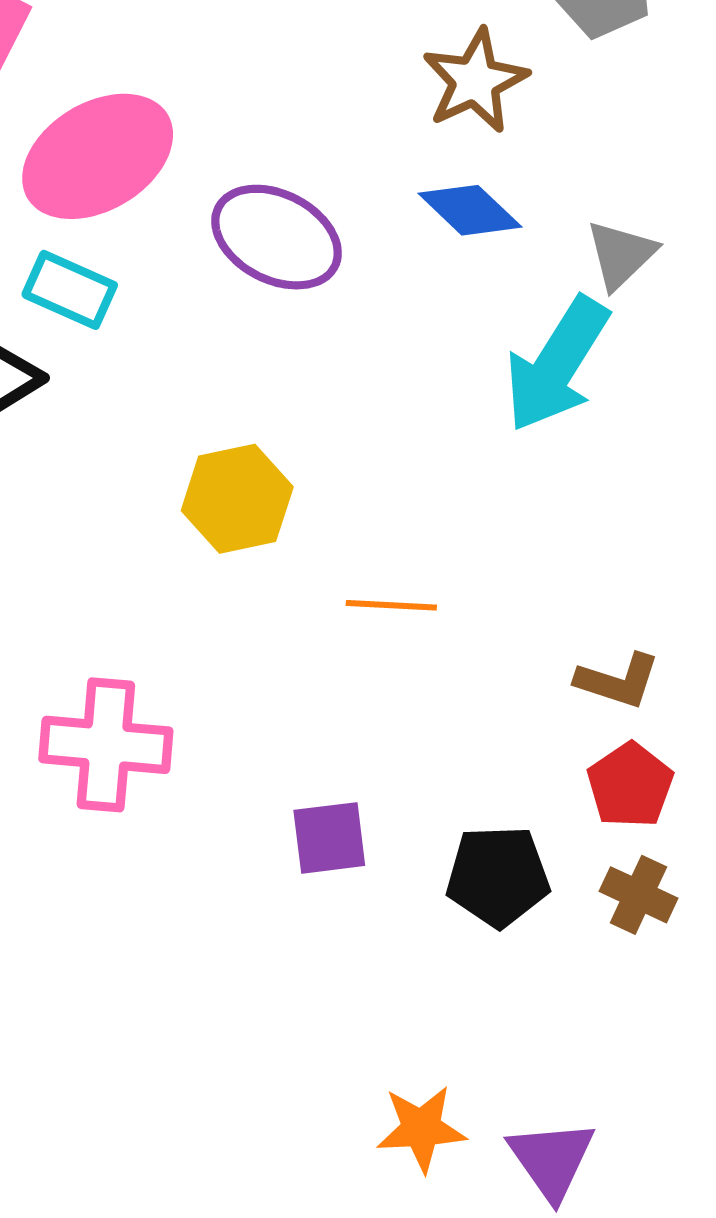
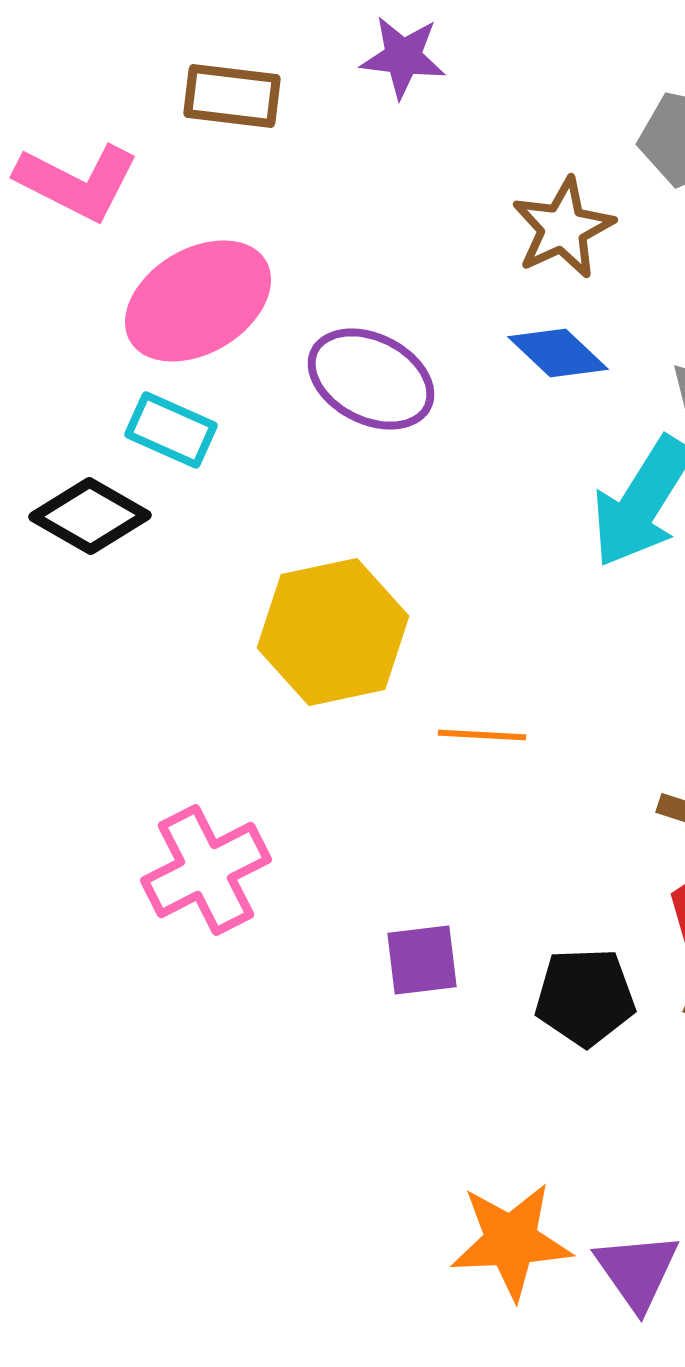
yellow hexagon: (237, 499) -> (333, 632), size x1.4
pink cross: (106, 745) -> (206, 870), turned -32
orange star: (421, 1129) -> (511, 1241), size x1.4

